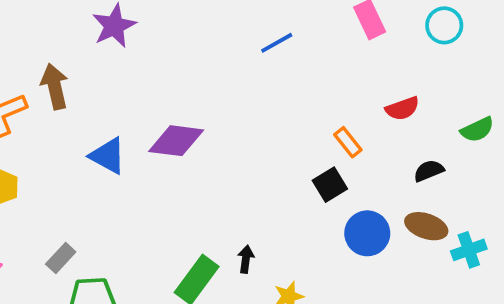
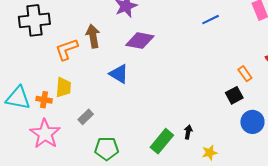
purple diamond: (176, 141) -> (140, 41), moved
gray rectangle: (61, 258) -> (86, 117), moved

